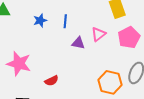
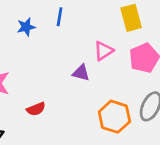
blue line: (65, 21) -> (60, 17), moved
purple triangle: (78, 43) -> (81, 73), moved

